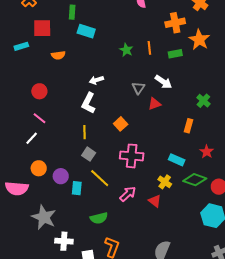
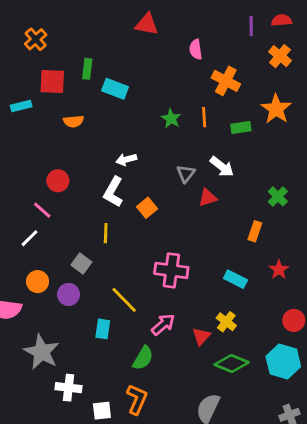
green rectangle: (72, 12) -> (87, 69), moved
orange cross: (175, 23) -> (226, 81), moved, turned 36
red circle: (39, 91) -> (58, 181), moved
orange square: (121, 124) -> (147, 208), moved
gray square: (89, 154) -> (81, 264), moved
green diamond: (195, 180) -> (232, 363), moved
yellow cross: (165, 182) -> (226, 322), moved
cyan rectangle: (77, 188) -> (103, 329), moved
red triangle: (155, 201) -> (201, 336), turned 32
green semicircle: (99, 218) -> (143, 358), moved, turned -48

